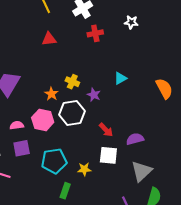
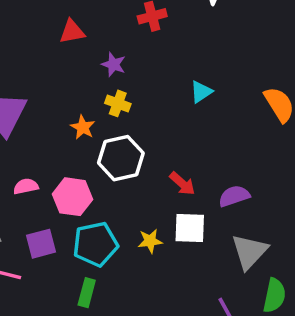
purple star: (94, 95) -> (114, 64), moved
pink hexagon: (43, 120) -> (72, 197), moved
purple square: (22, 148) -> (41, 244), moved
yellow star: (84, 169) -> (150, 241), moved
green rectangle: (65, 191) -> (87, 293), moved

